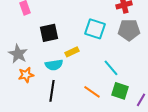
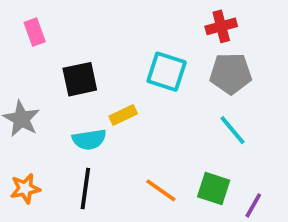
cyan line: (111, 68) -> (233, 130), moved
orange star: (26, 75) -> (25, 189), moved

